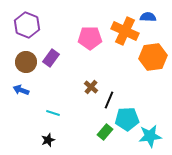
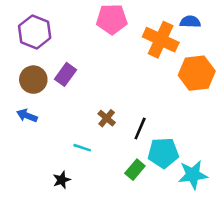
pink pentagon: (90, 38) -> (112, 19), moved
brown cross: (91, 87) -> (107, 118), moved
cyan line: (53, 113) -> (82, 148), moved

